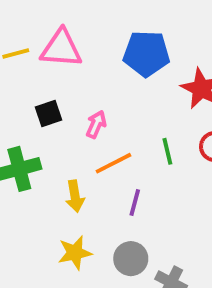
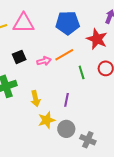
pink arrow: (96, 124) -> (44, 61), turned 56
orange line: (113, 163) -> (64, 55), moved
yellow star: (75, 253) -> (47, 120), moved

